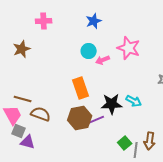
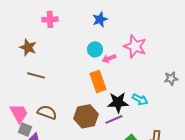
brown star: (22, 49) -> (28, 47), turned -30
orange rectangle: (81, 88) -> (98, 81), moved
brown line: (23, 99) -> (36, 75), moved
purple line: (96, 120) -> (114, 119), moved

